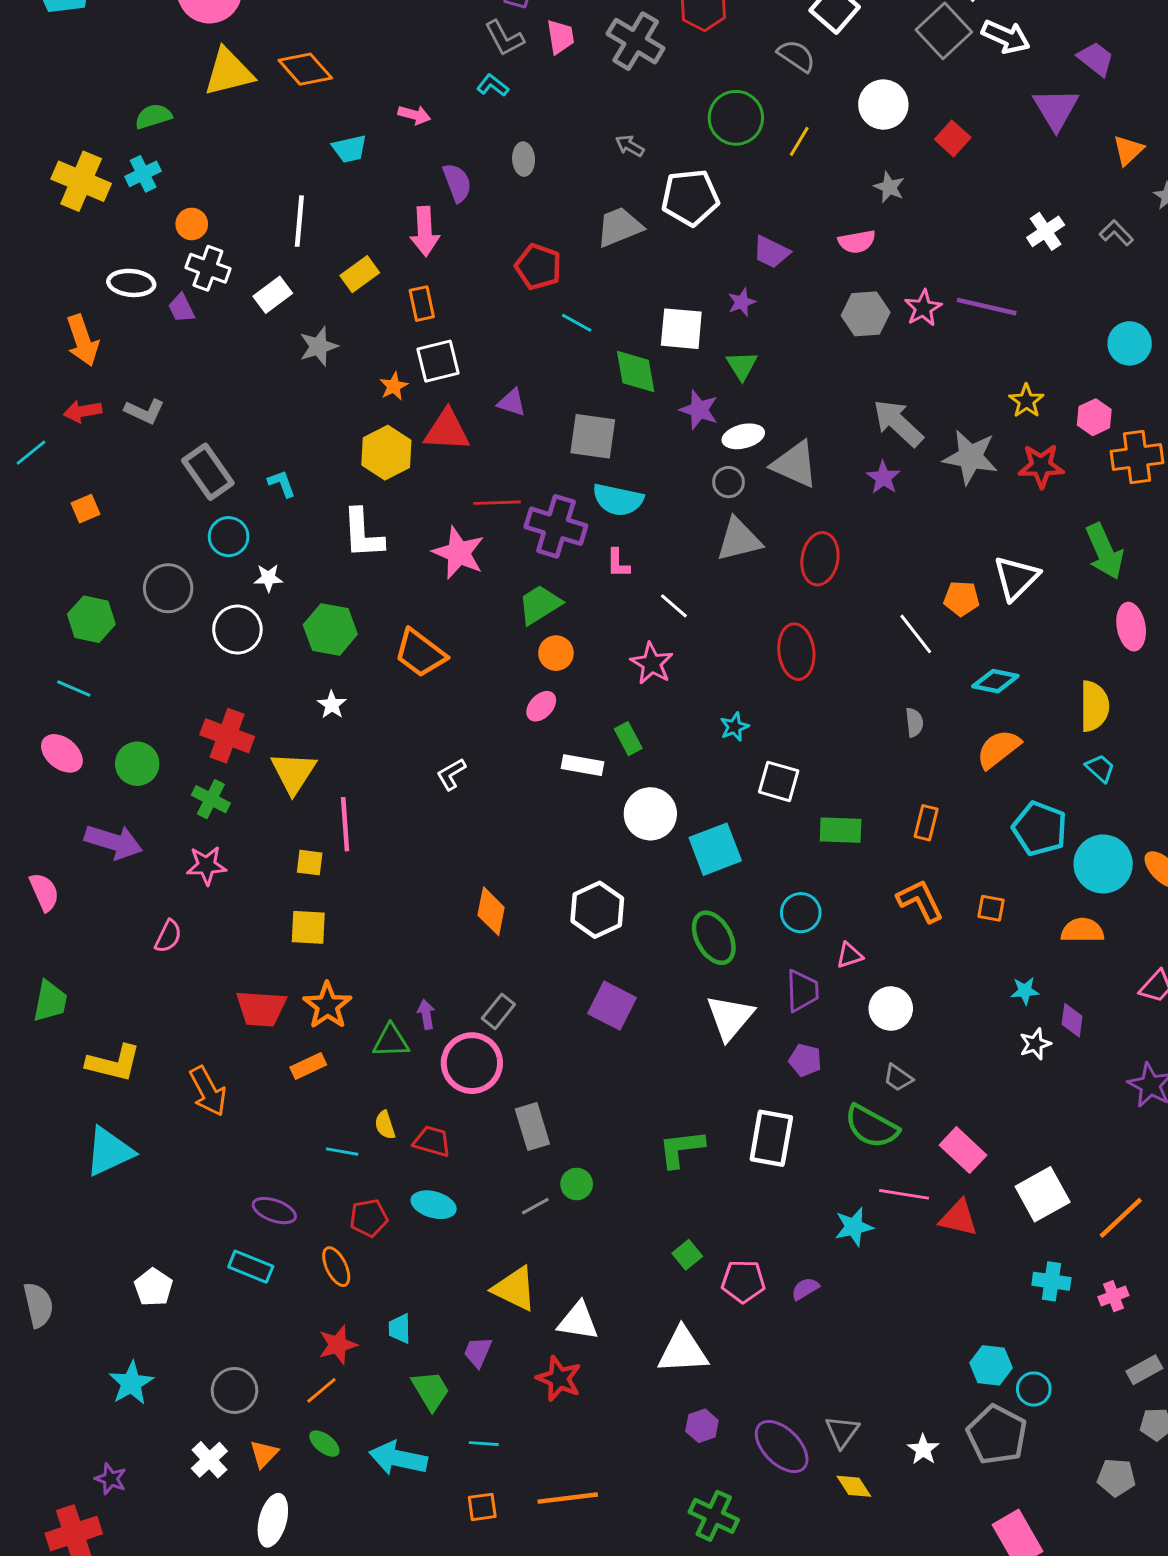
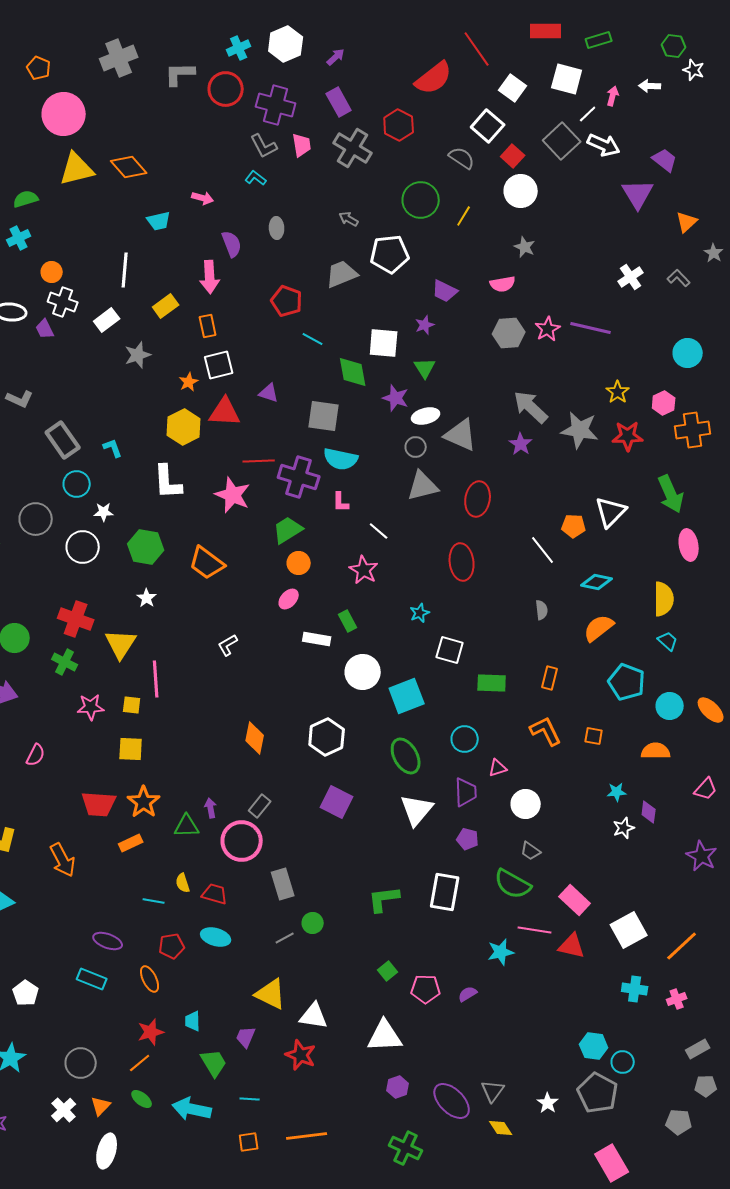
red square: (953, 138) -> (513, 156), moved
cyan circle: (1103, 864) -> (670, 706), size x0.7
pink star: (206, 865) -> (91, 707), moved

